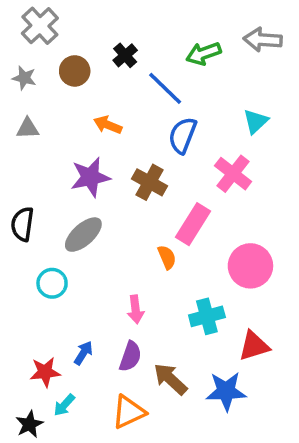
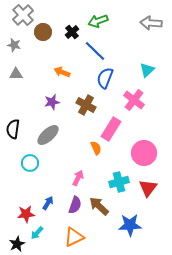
green arrow: (203, 54) -> (98, 21), moved
brown circle: (75, 71) -> (43, 32), moved
purple star: (90, 177) -> (52, 102), size x0.7
pink arrow: (136, 309) -> (78, 178), turned -147
red triangle: (254, 346) -> (148, 188), moved, turned -36
brown arrow: (170, 379) -> (99, 206), moved

